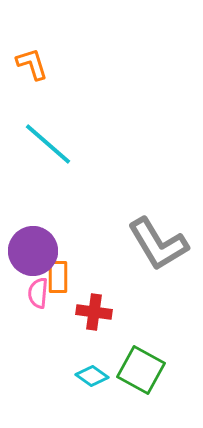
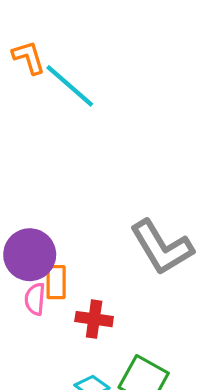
cyan line: (48, 144) -> (70, 86), moved

